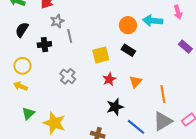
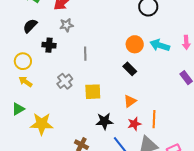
gray line: (70, 36) -> (85, 54), moved
yellow square: (101, 55) -> (93, 92), moved
red star: (109, 79) -> (134, 124), moved
yellow arrow: (20, 86) -> (26, 82), moved
yellow star: (54, 123) -> (42, 124), turned -30

